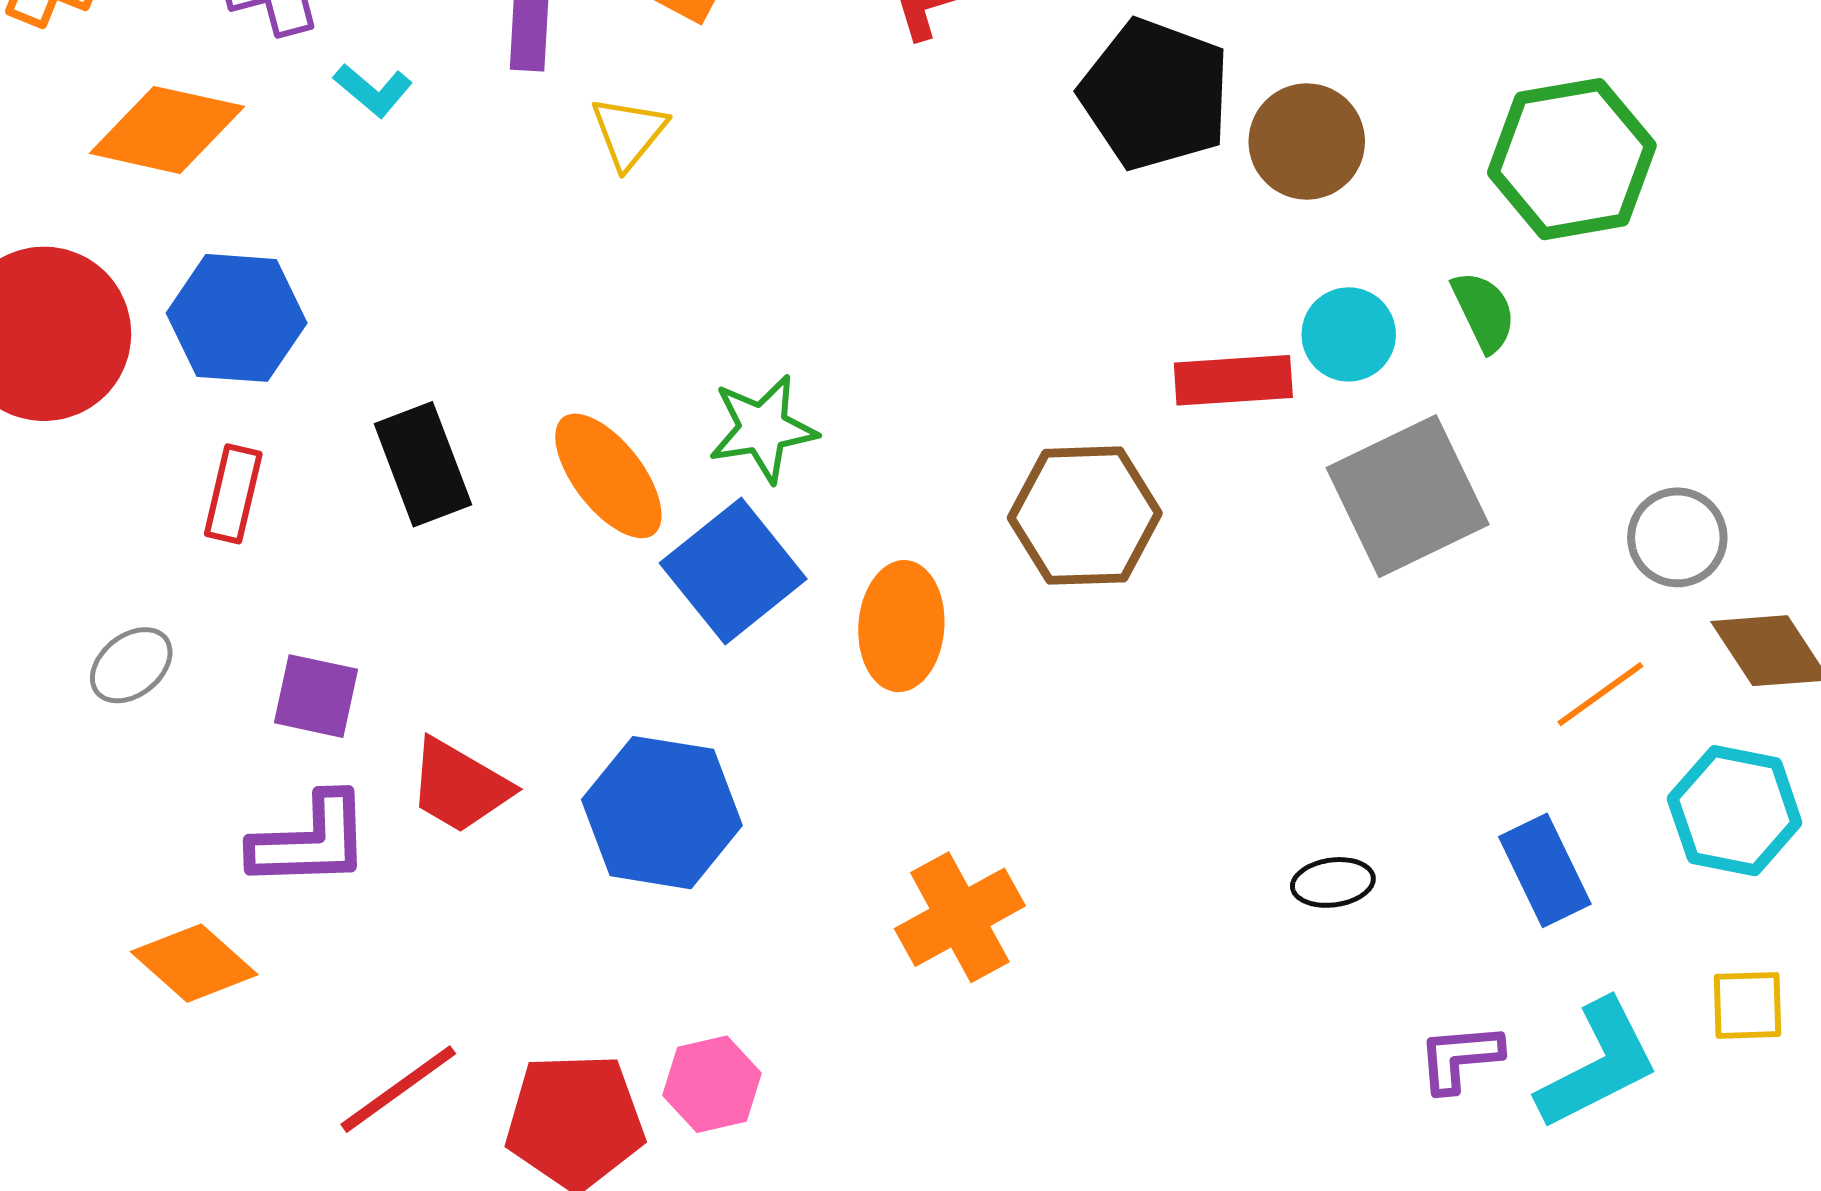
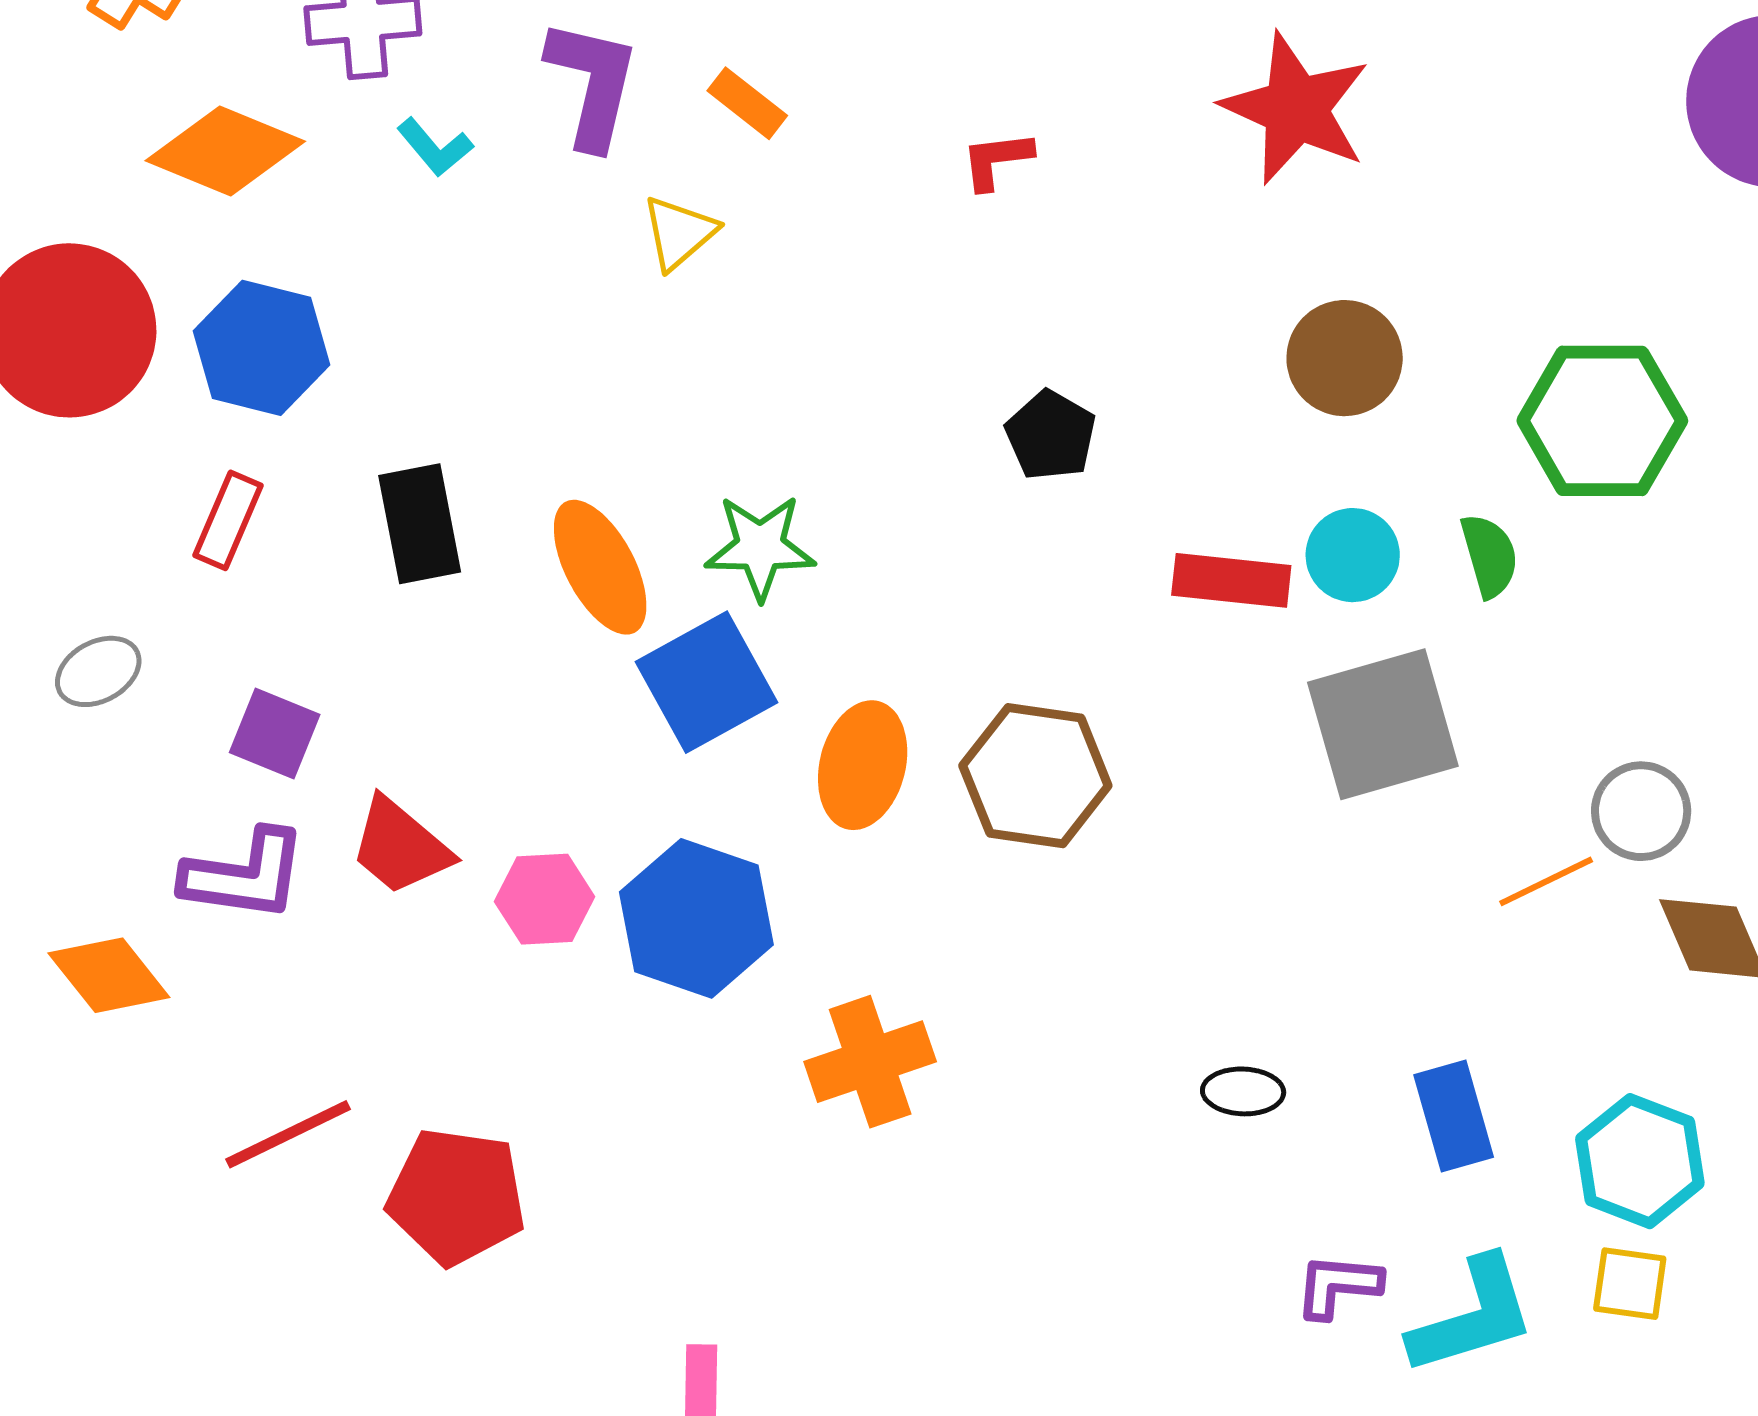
black pentagon: (1155, 94) -> (1051, 435), moved, size x0.6
brown hexagon: (1085, 516) -> (1035, 776), moved
orange line: (1600, 694) -> (1546, 881), moved
cyan hexagon: (1735, 811) -> (1640, 1161), moved
blue hexagon: (662, 813) -> (696, 918), moved
pink hexagon: (712, 1084) -> (545, 899), moved

